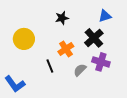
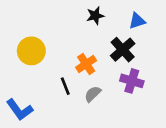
black star: (62, 18) -> (95, 16), moved
gray semicircle: (80, 70) -> (93, 94), moved

